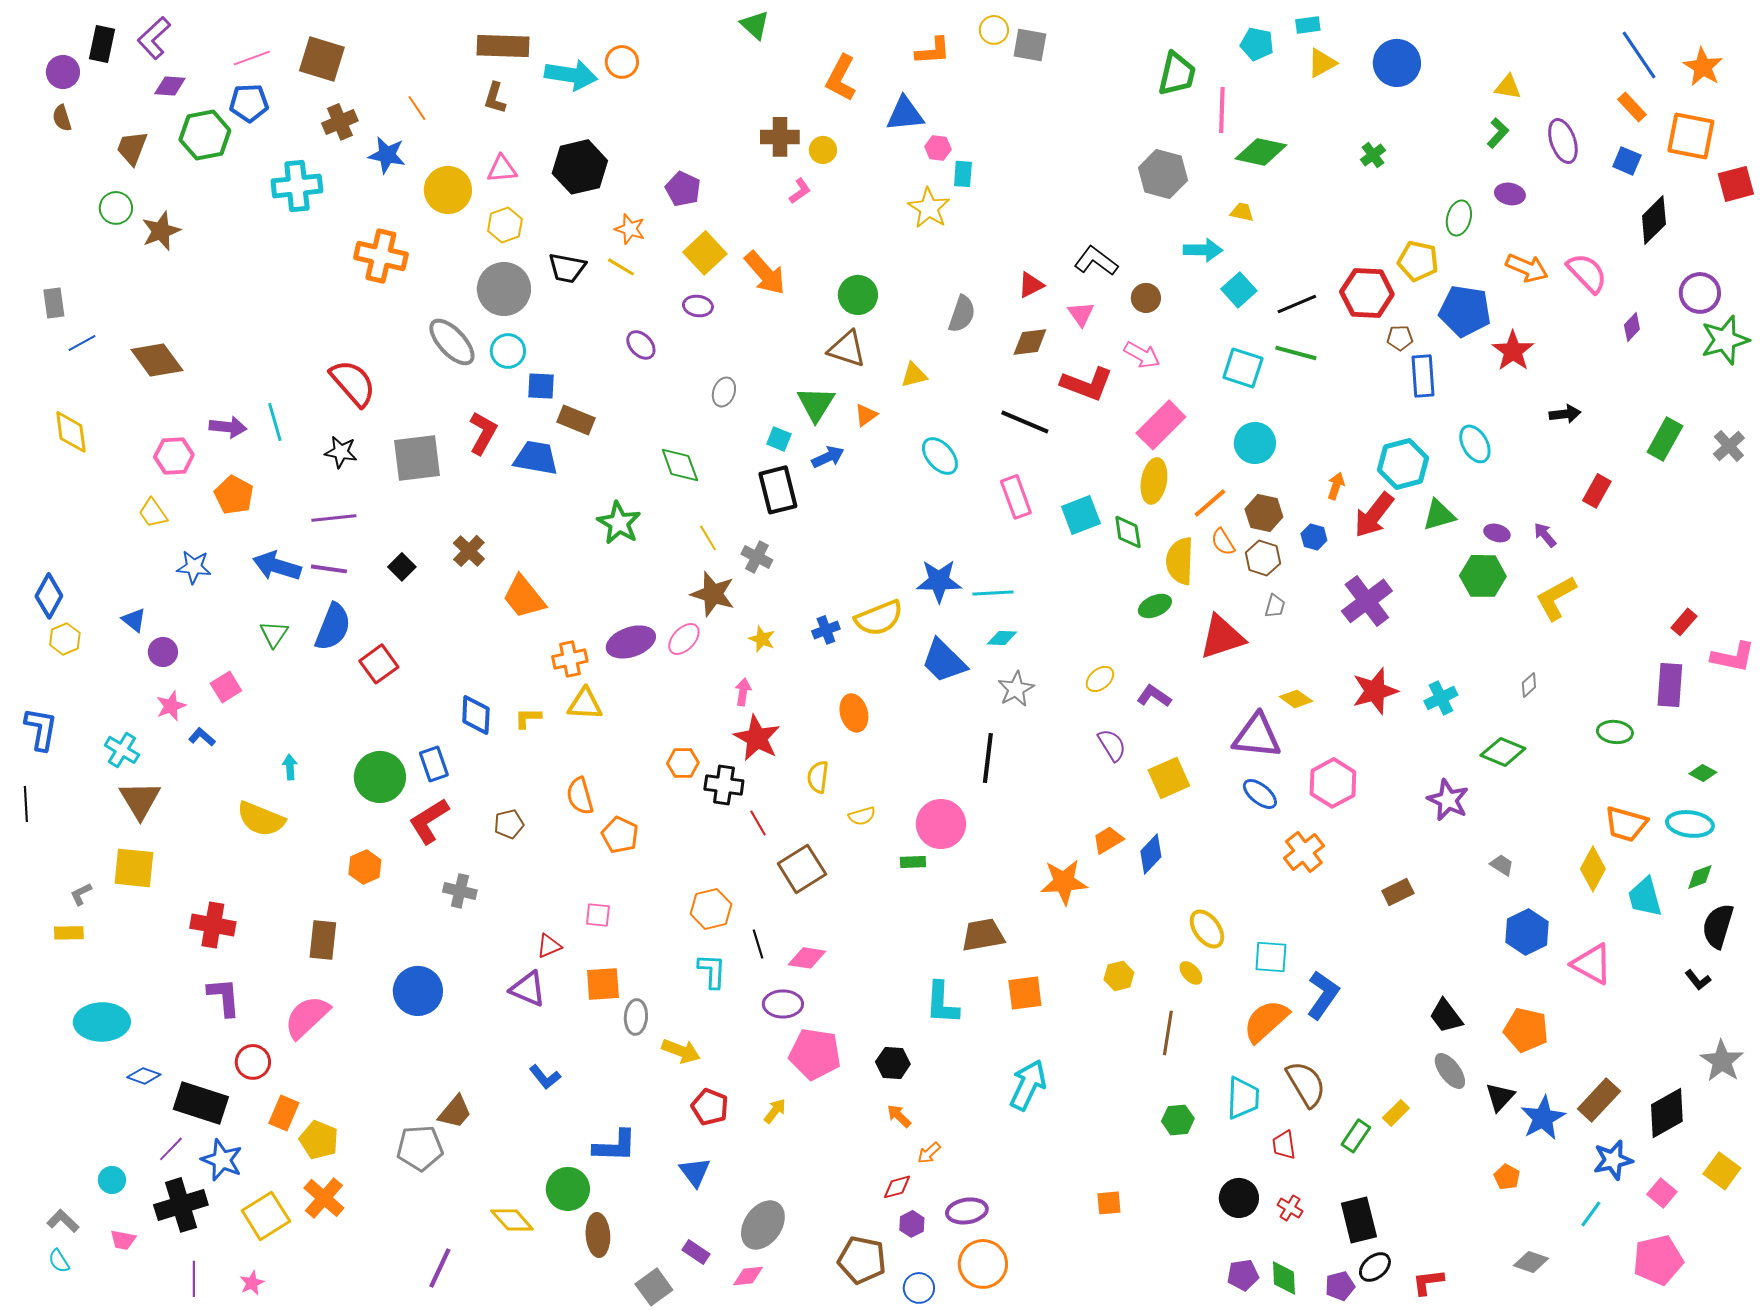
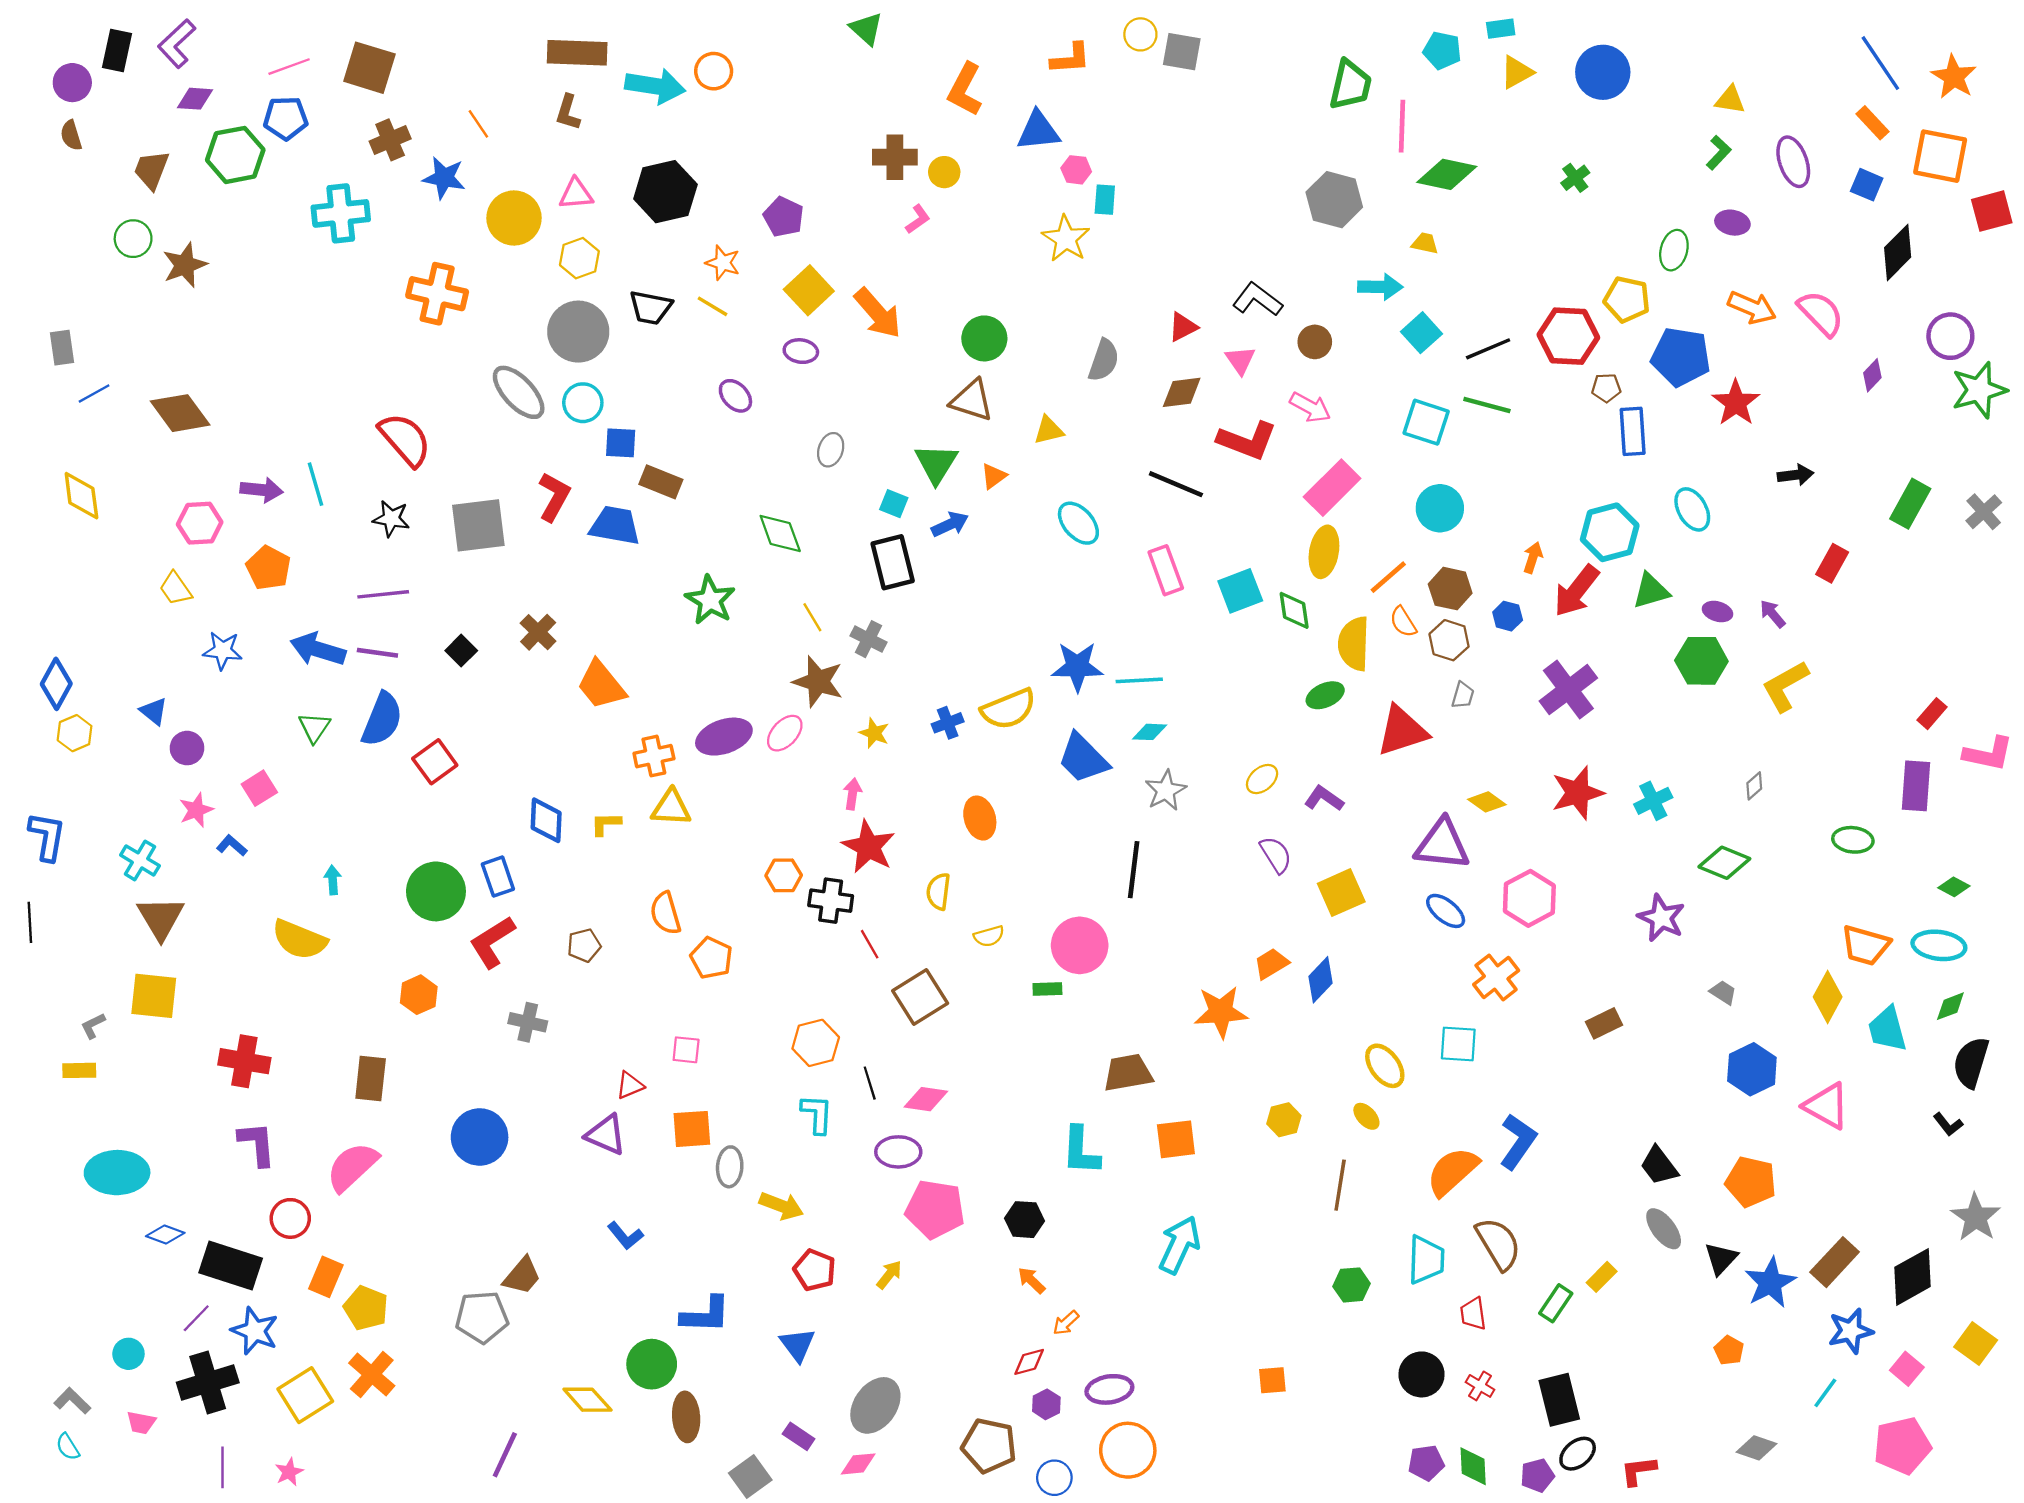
cyan square: (1271, 957) -> (1458, 1044), moved

